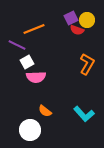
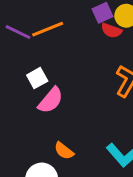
purple line: (17, 45) -> (18, 32), moved
pink semicircle: (36, 77) -> (51, 100), turned -48

